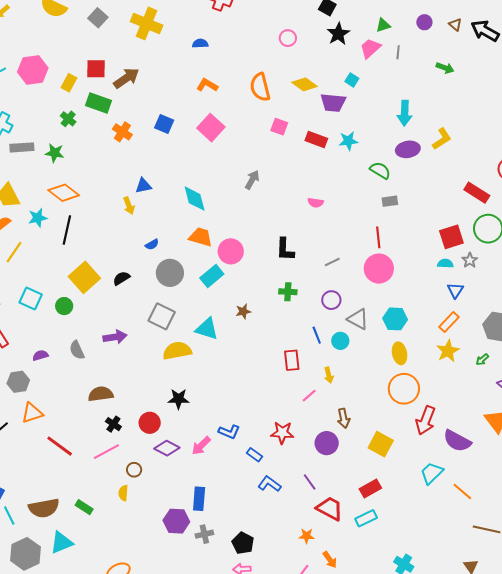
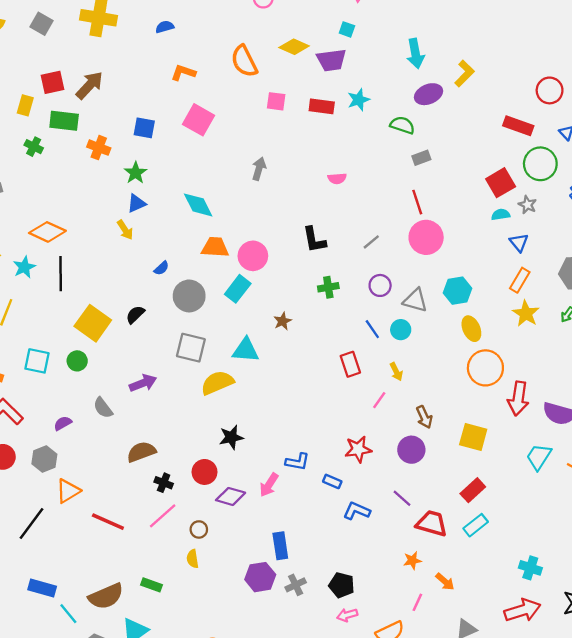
green star: (55, 153) -> (136, 173), moved, turned -30

